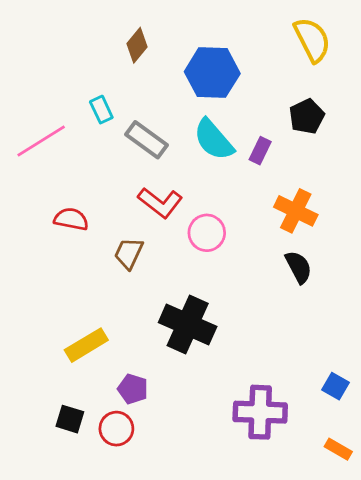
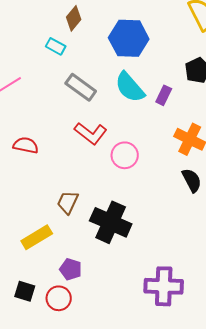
cyan rectangle: (101, 110) -> (56, 46), moved, turned -36
brown trapezoid: (129, 253) -> (68, 202), moved

